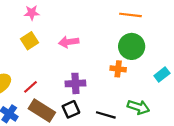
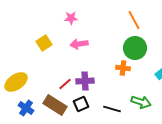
pink star: (32, 13) -> (71, 18), moved
orange line: (130, 15) -> (134, 20), turned 54
red line: (31, 87) -> (65, 84), moved

